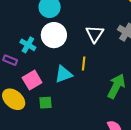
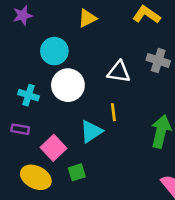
white triangle: (95, 34) -> (119, 72), turned -42
cyan cross: (28, 45) -> (29, 95), moved

